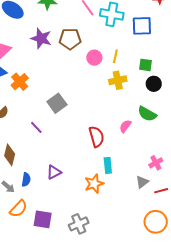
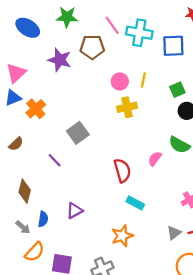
brown pentagon: (70, 39) -> (92, 47), moved
green square: (145, 65) -> (177, 90), turned -32
yellow cross: (118, 80) -> (127, 107), moved
cyan rectangle: (108, 165) -> (135, 203), turned -56
gray triangle: (142, 182) -> (174, 233), moved
orange star: (94, 184) -> (122, 236), moved

